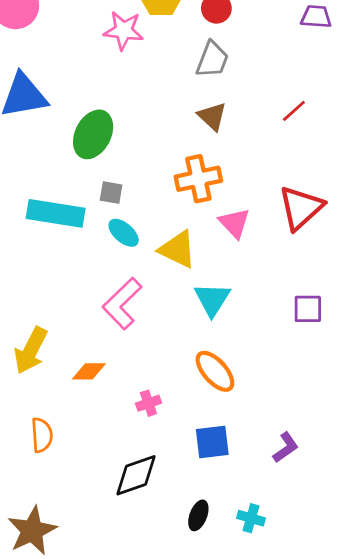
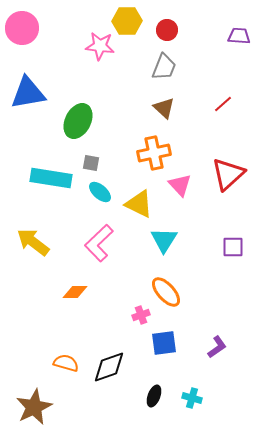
yellow arrow: (31, 351) -> (33, 242), moved, turned 100
pink cross: (148, 403) -> (141, 315), moved
orange semicircle: (42, 435) -> (66, 363), moved, turned -70

